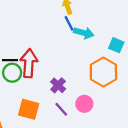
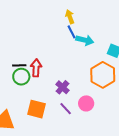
red arrow: (29, 63) -> (36, 68), size x0.7

